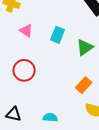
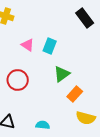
pink triangle: (26, 31) -> (28, 45), moved
green triangle: (85, 47) -> (62, 74), moved

